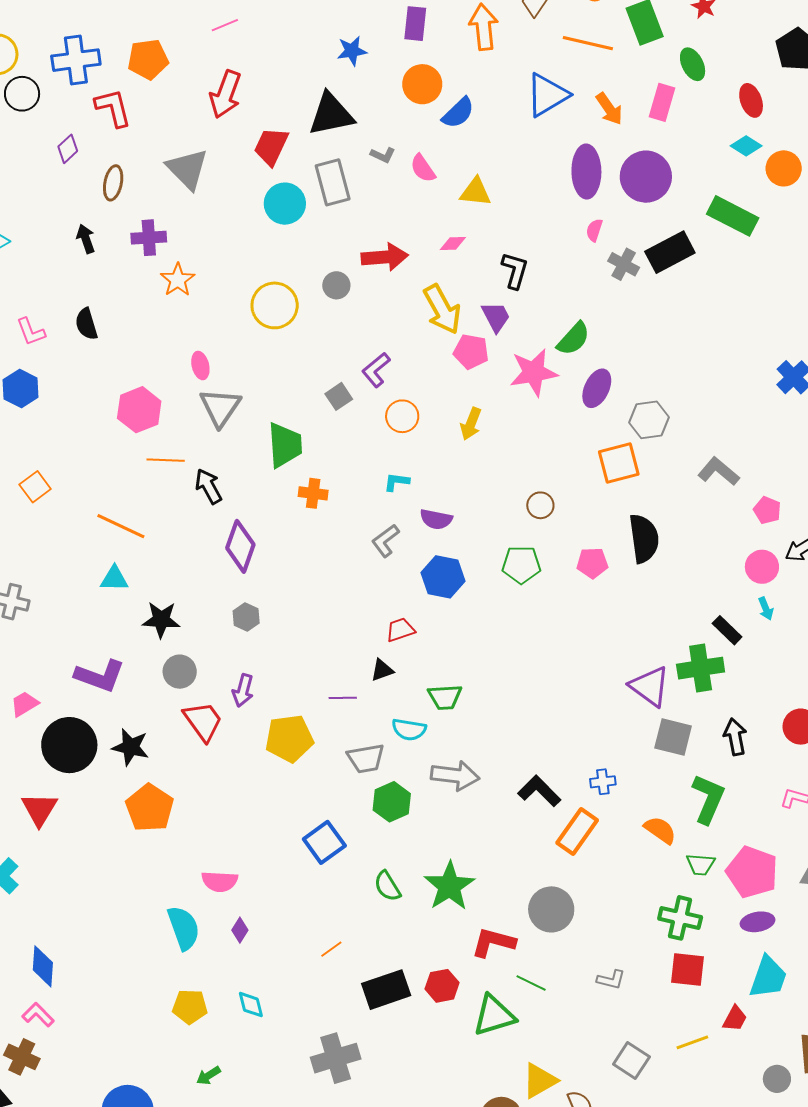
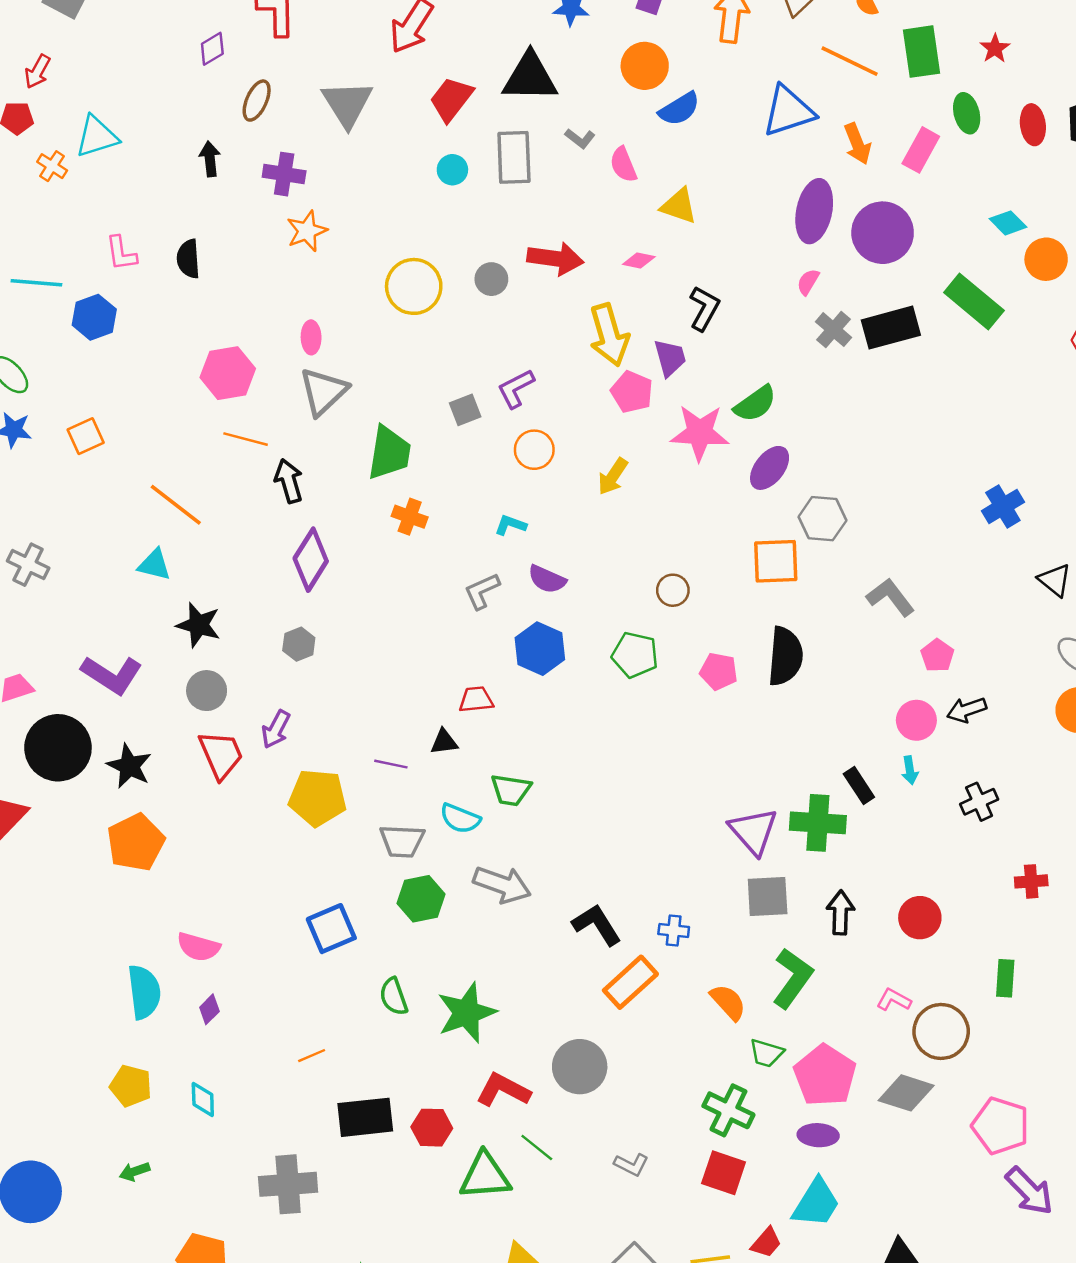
red ellipse: (751, 100) -> (1033, 125), moved
cyan circle: (285, 204) -> (452, 170), size x0.6
gray square: (673, 737) -> (768, 896), turned -30

